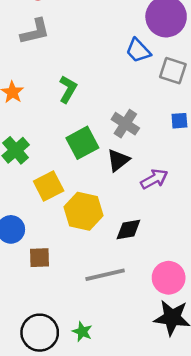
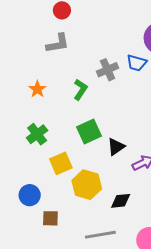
blue trapezoid: (138, 51) -> (137, 63), turned -35
gray cross: (125, 124) -> (108, 70), moved, turned 30

